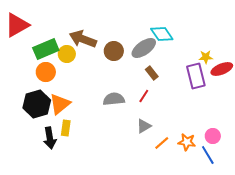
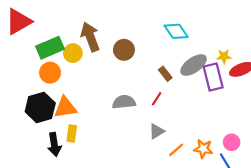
brown arrow: (83, 39) -> (90, 37), turned 48
gray ellipse: (144, 48) -> (194, 65), moved
orange triangle: (60, 104) -> (65, 107), turned 30

